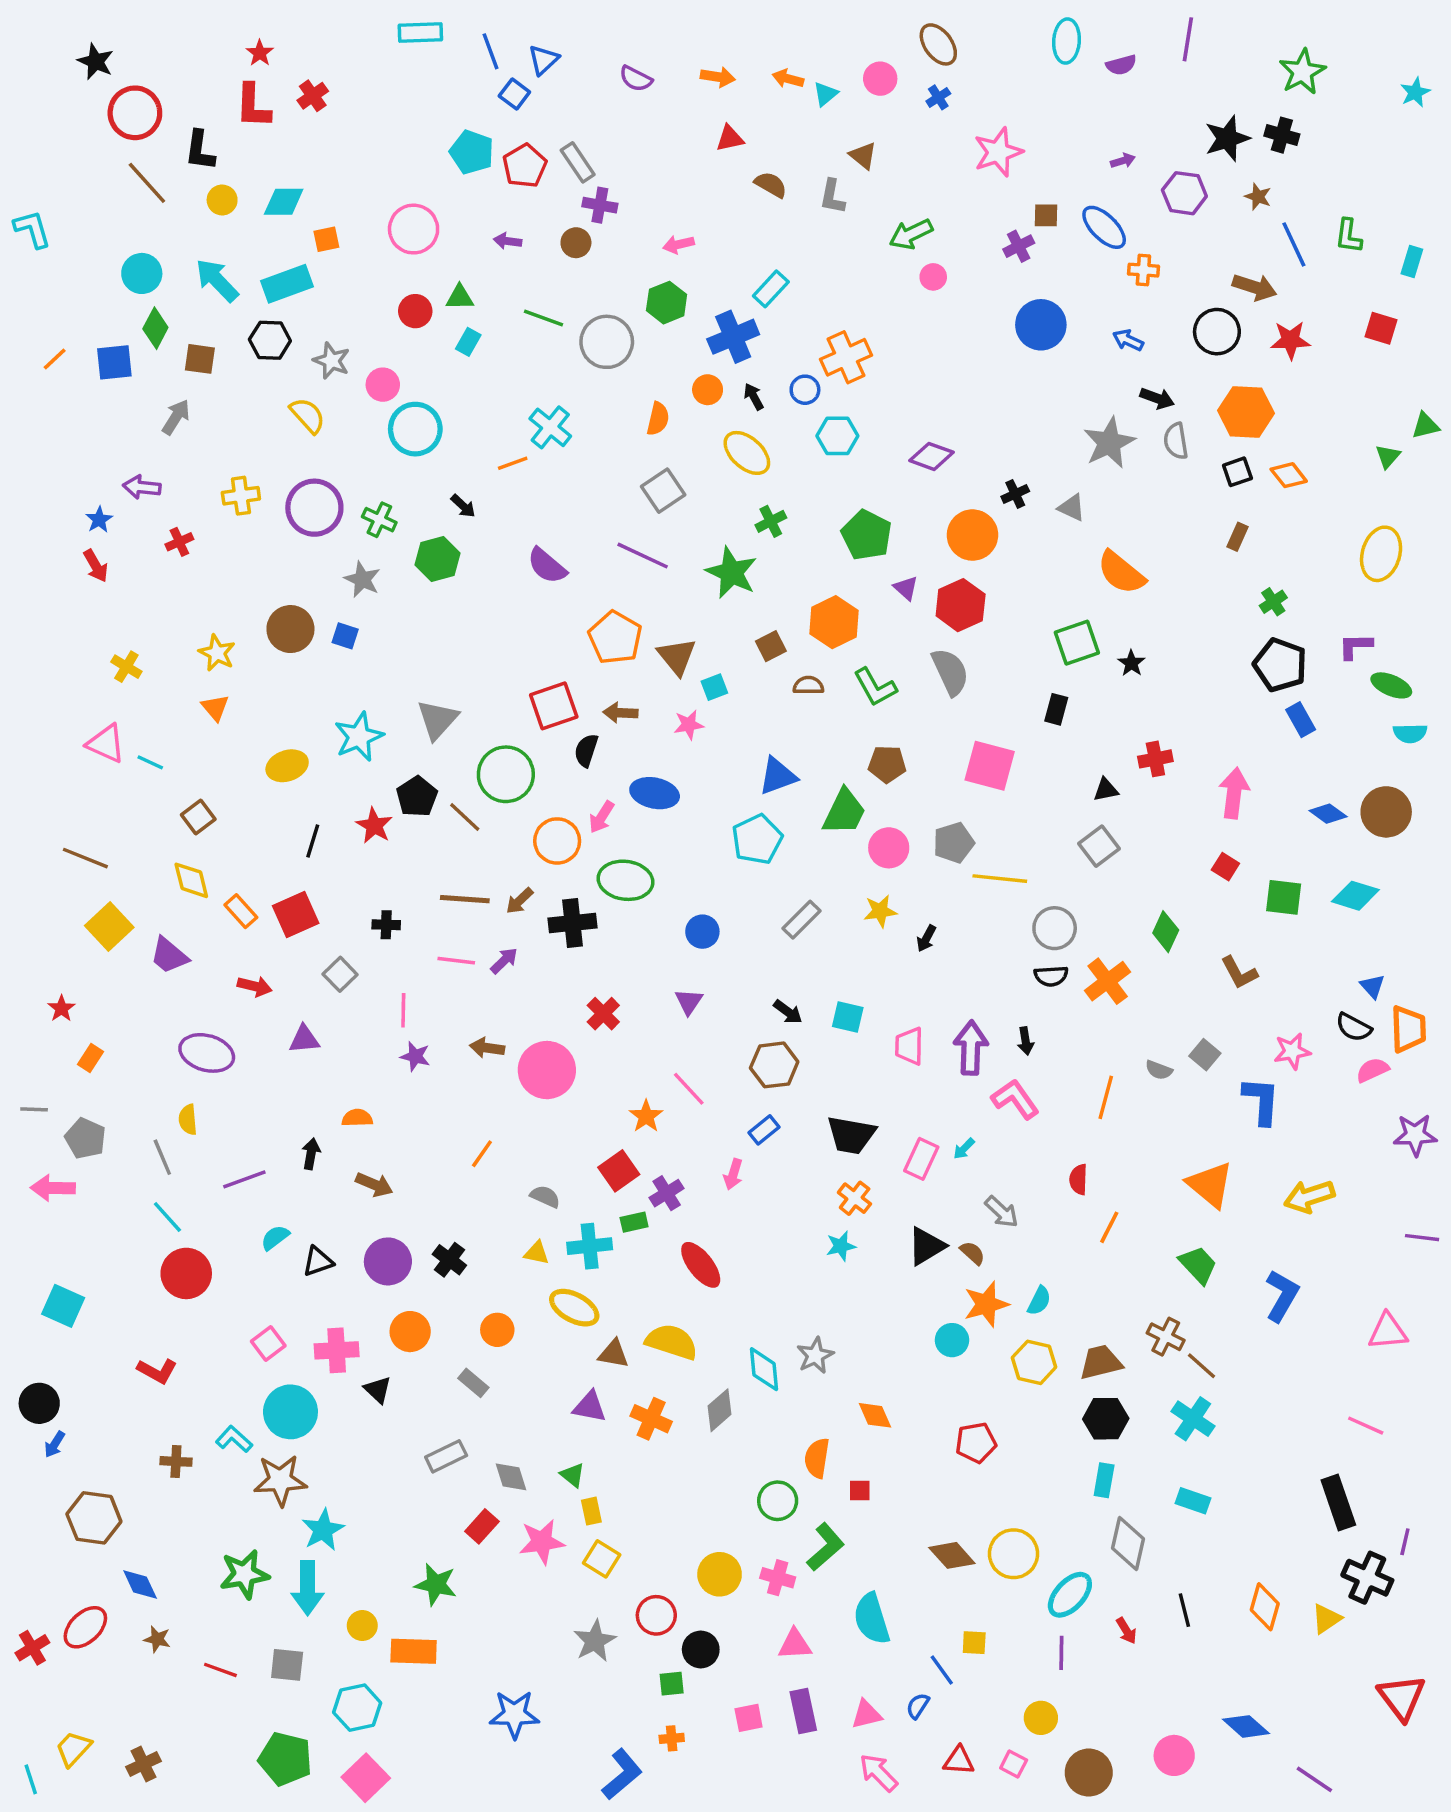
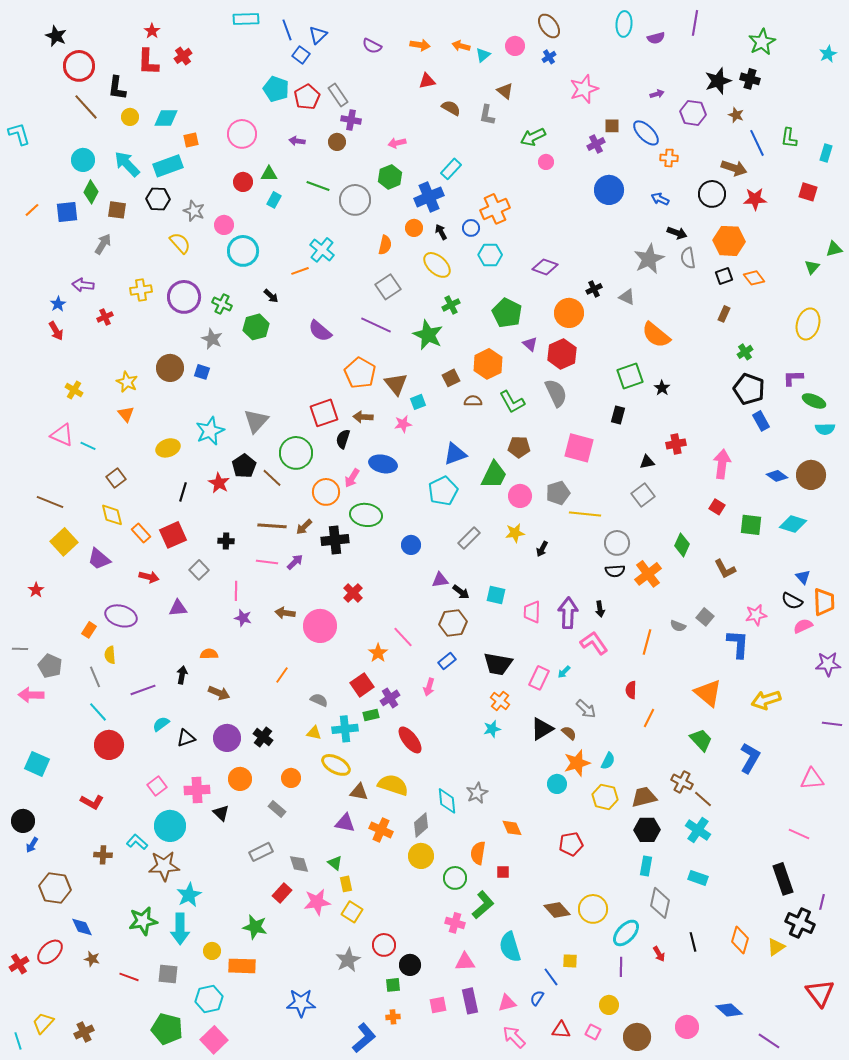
purple triangle: (689, 1002) -> (440, 580), moved, turned 48
orange rectangle: (90, 1058) -> (89, 630), moved
yellow circle: (720, 1574) -> (421, 856), moved

